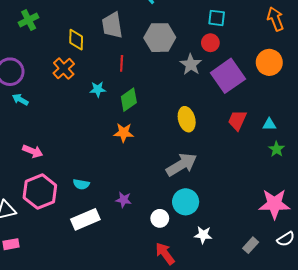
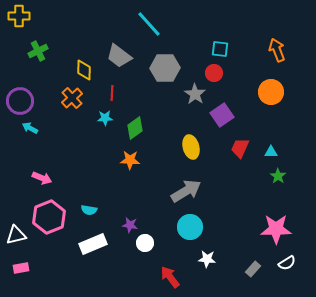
gray trapezoid: (112, 25) -> (119, 56), turned -44
red line: (122, 63) -> (112, 93), moved
purple square: (228, 76) -> (222, 115), moved, size x0.7
white circle: (160, 218) -> (145, 243), moved

